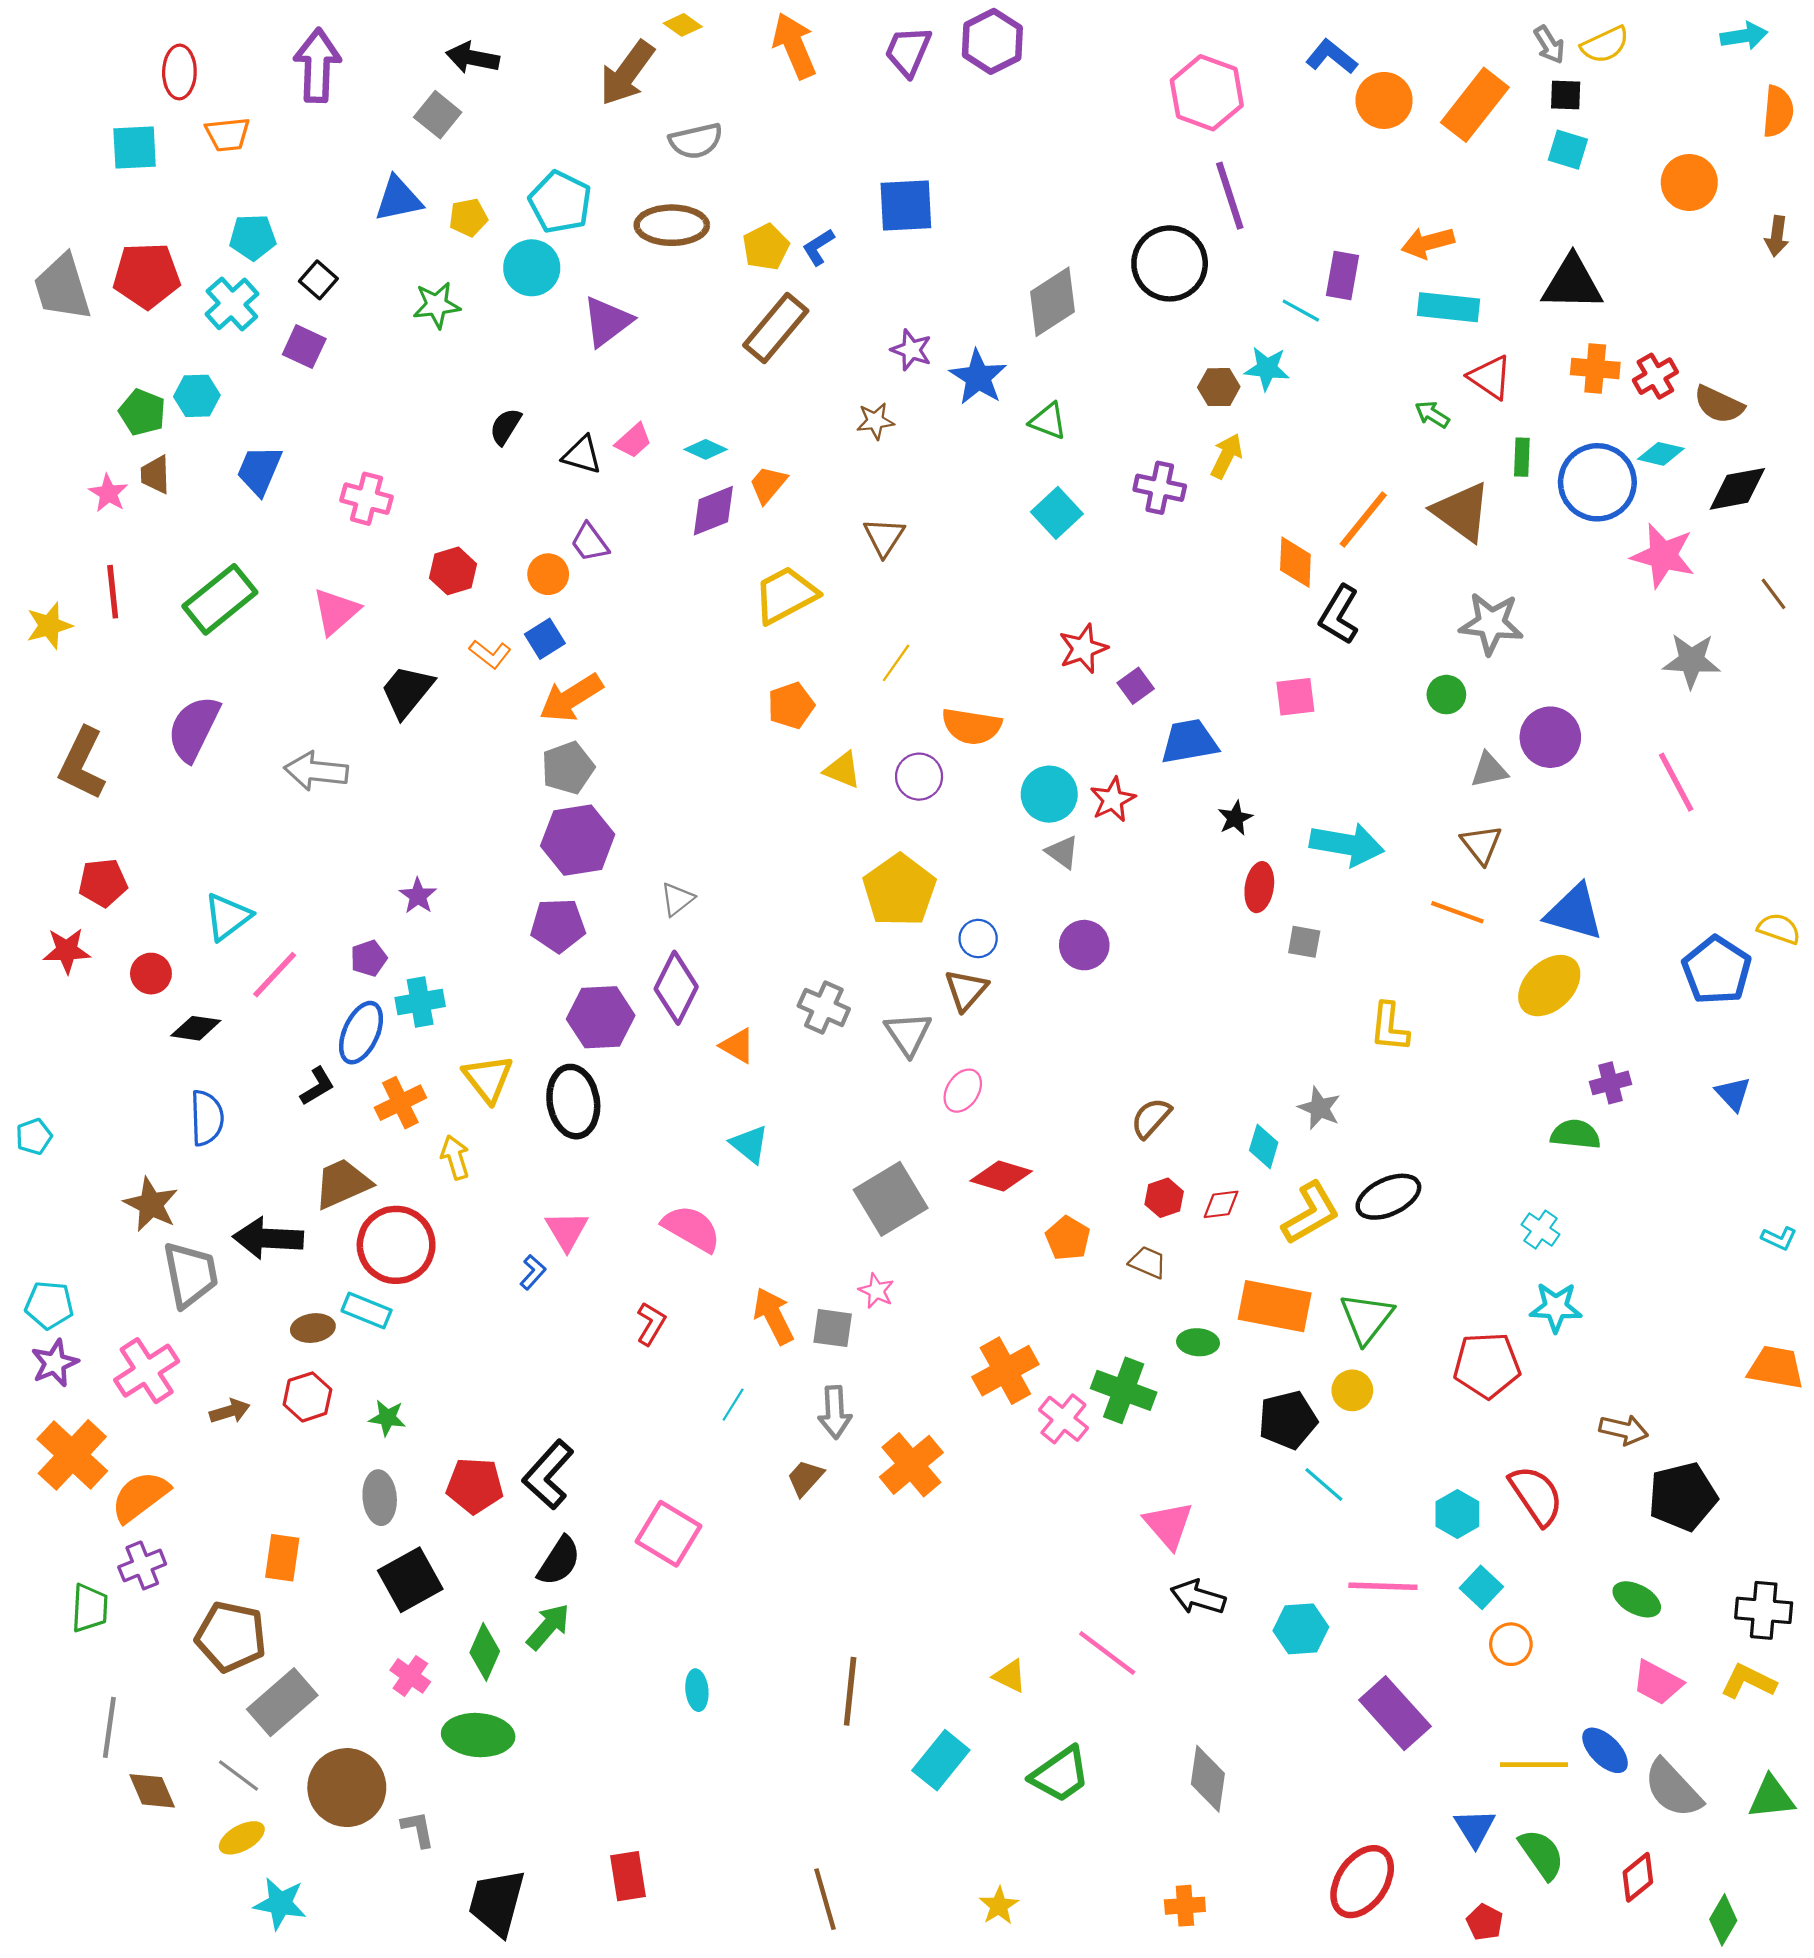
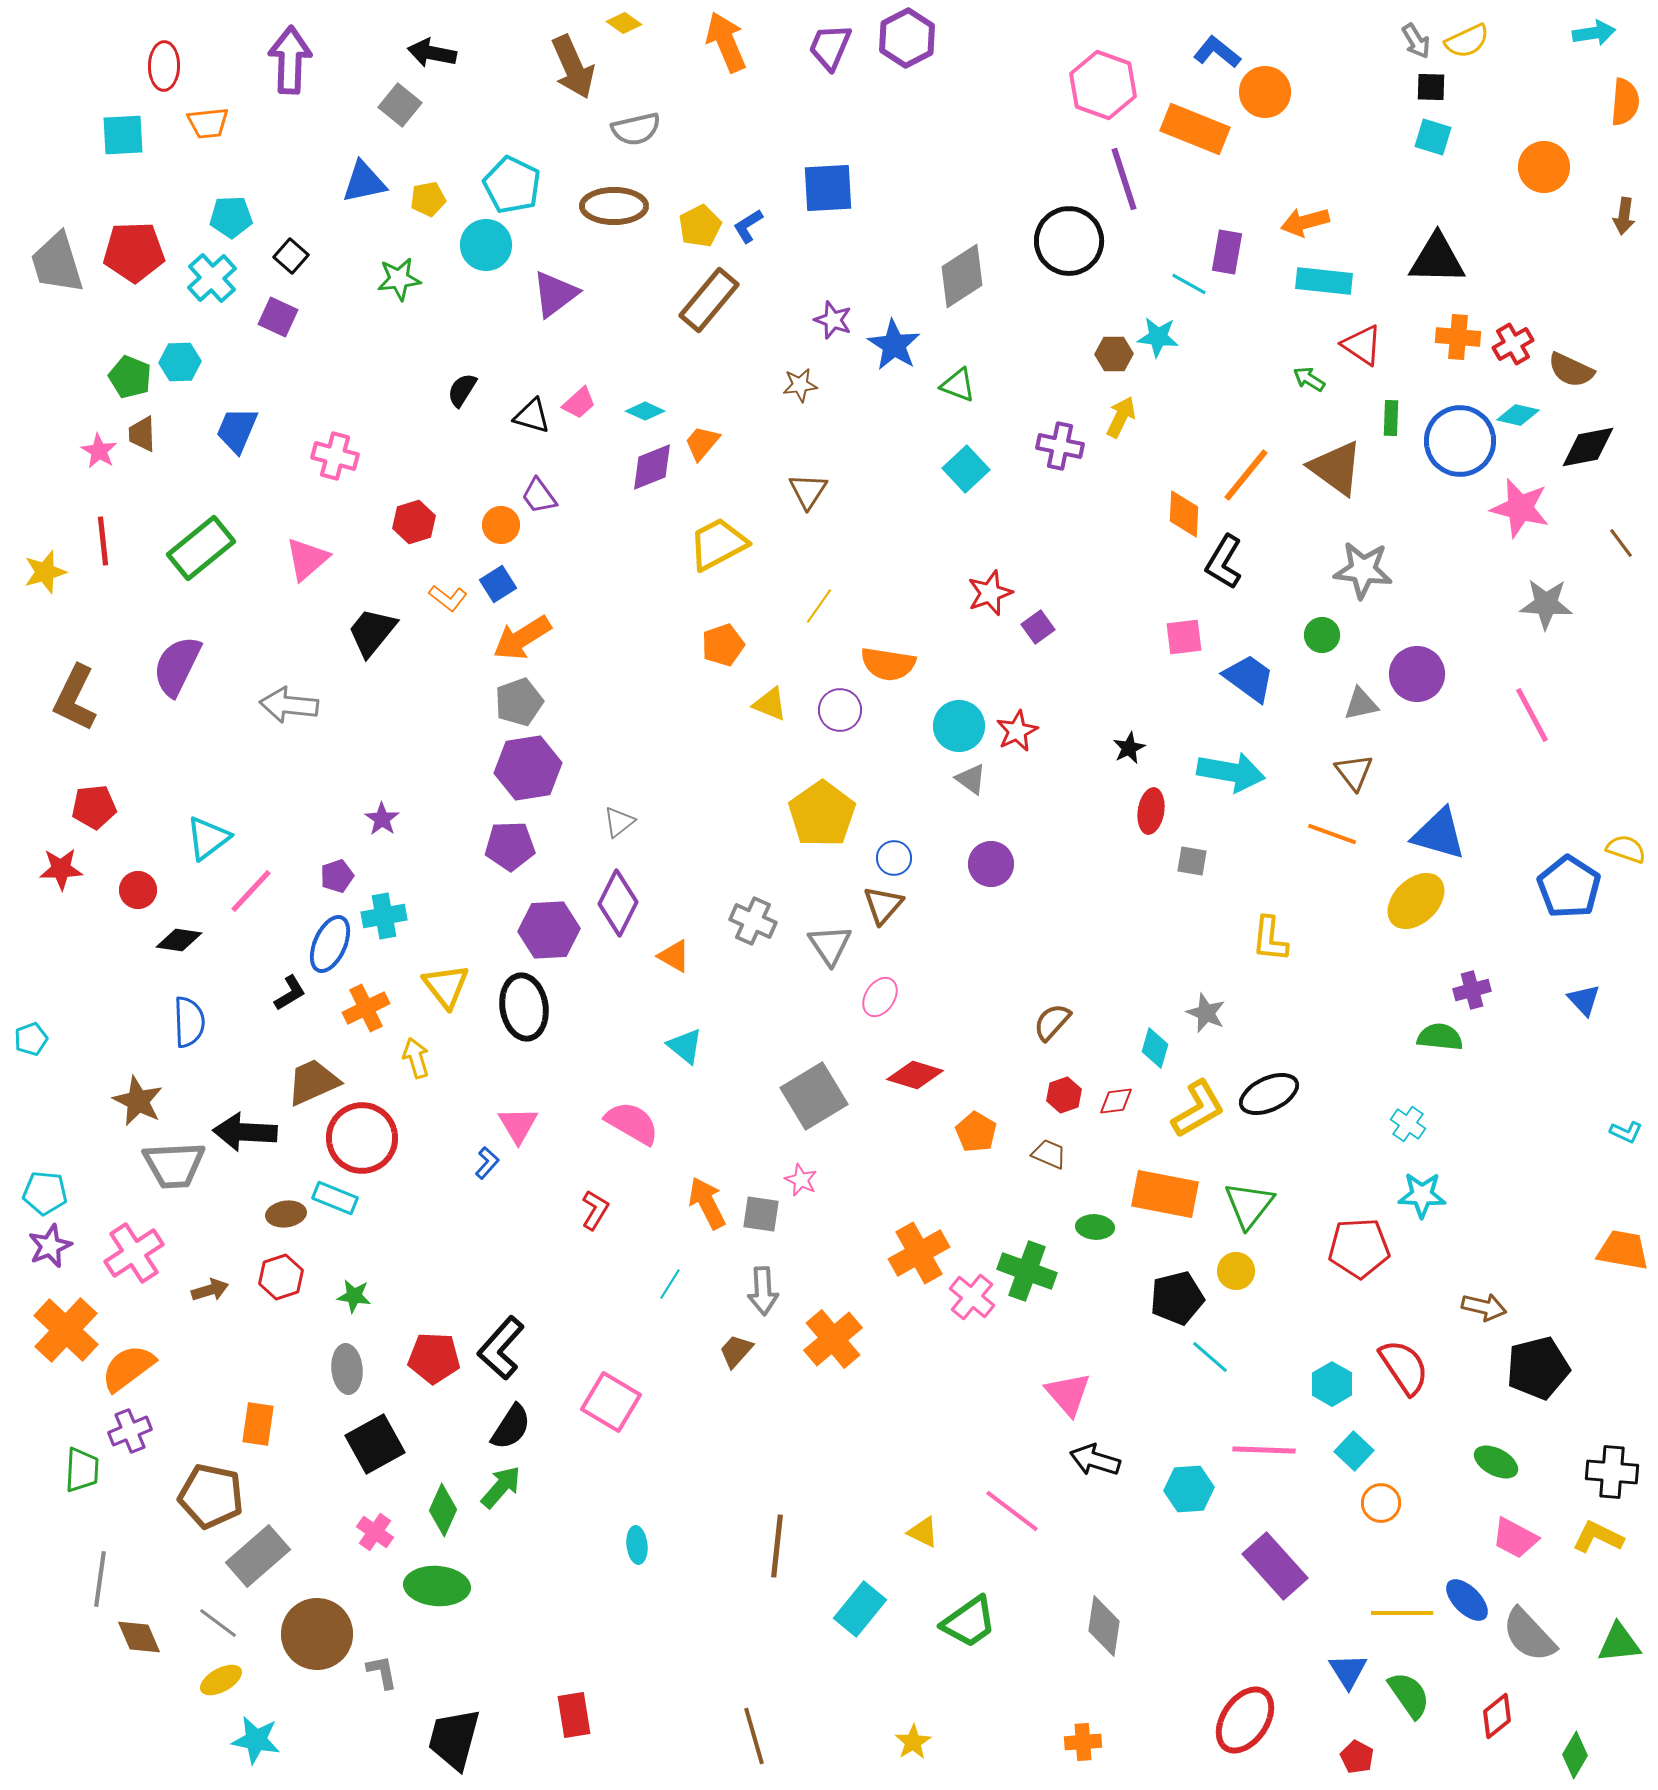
brown arrow: (627, 73) -> (573, 67), turned -60
orange rectangle: (1475, 105) -> (1195, 129), moved, turned 74
blue trapezoid: (1189, 742) -> (1249, 678), moved, turned 46
gray trapezoid: (190, 1274) -> (174, 1165), turned 98

